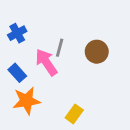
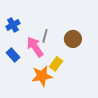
orange star: (26, 101) -> (42, 76), moved
yellow rectangle: (74, 114) -> (56, 64), moved

